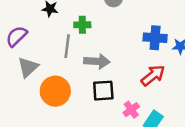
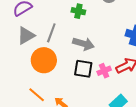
gray line: (67, 46) -> (51, 33), moved
pink cross: (131, 110) -> (104, 71), moved

